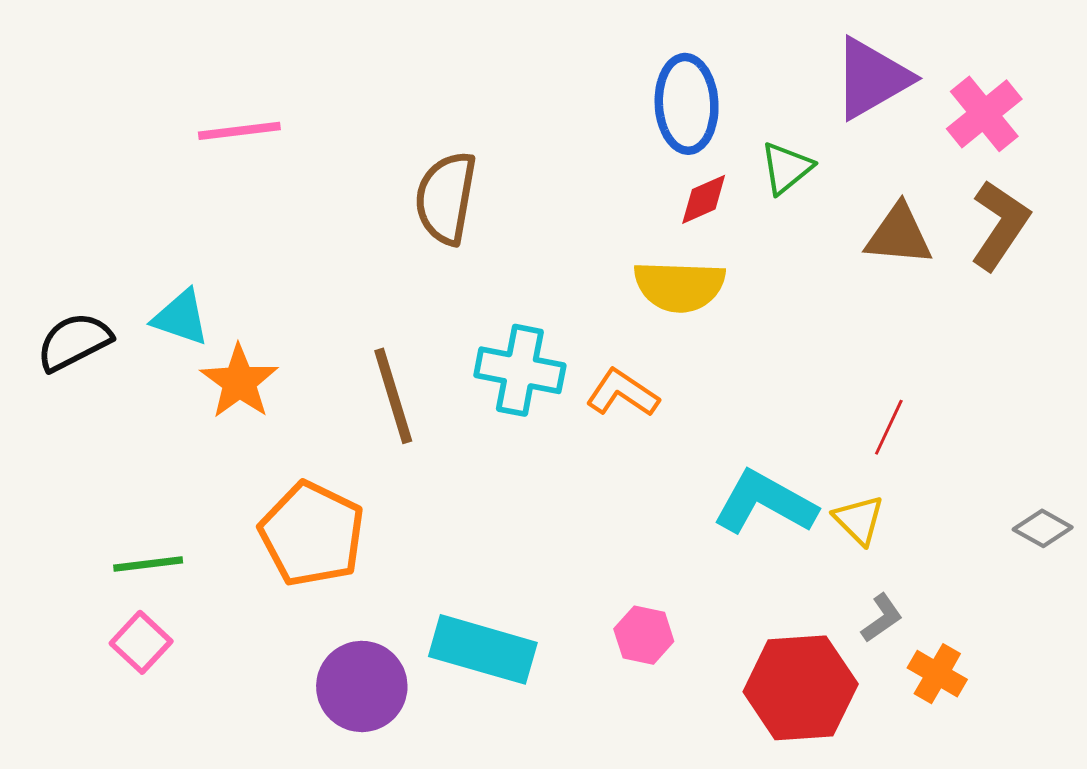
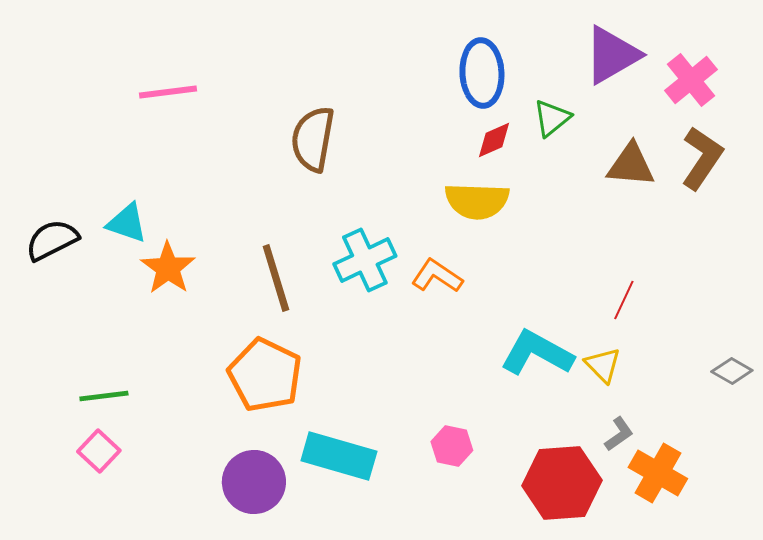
cyan cross: (520, 370) -> (365, 260), turned -36
orange pentagon: (312, 534) -> (265, 375), moved
orange cross: (937, 674) -> (658, 473), size x1.4

